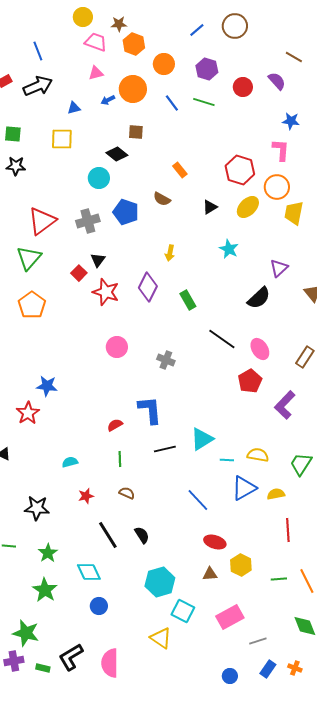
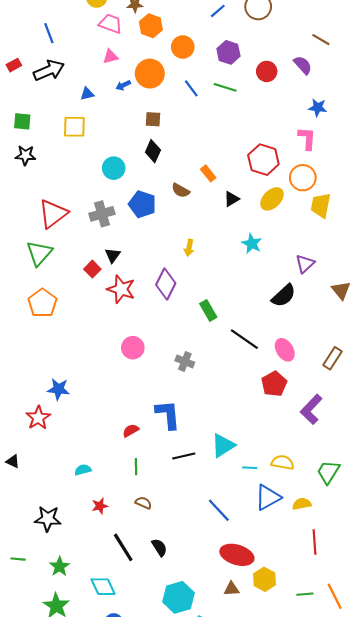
black diamond: (117, 154) -> (153, 151), moved, turned 75
orange rectangle: (180, 170) -> (208, 173), moved
green rectangle: (188, 300) -> (208, 310), moved
red ellipse: (215, 542) -> (237, 555), size x1.4

